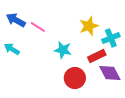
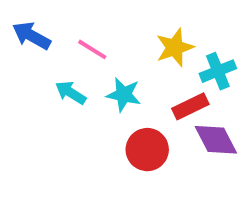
pink line: (38, 27) -> (92, 49), moved
cyan arrow: (12, 49) -> (71, 93), moved

